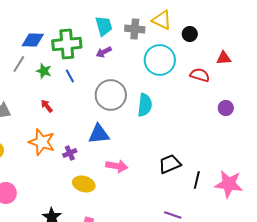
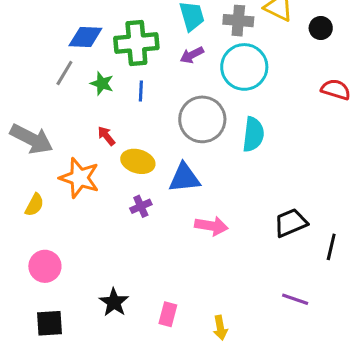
cyan circle: (160, 60) -> (244, 67), moved
blue line: (70, 76) -> (141, 91), turned 32
orange star: (42, 142) -> (79, 178), moved
yellow ellipse: (84, 184) -> (138, 161), moved

